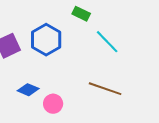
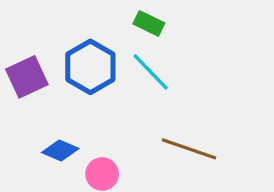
cyan line: (107, 42) -> (151, 72), moved

